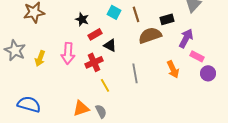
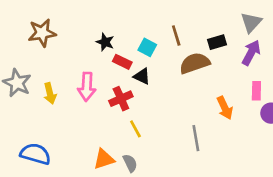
cyan square: (114, 12) -> (147, 47), moved
red rectangle: (95, 34) -> (122, 62), turned 56
purple arrow: (186, 38) -> (251, 53), moved
pink rectangle: (197, 56) -> (256, 91), turned 64
yellow arrow: (40, 58) -> (50, 93), turned -35
gray line: (135, 73) -> (196, 138), moved

